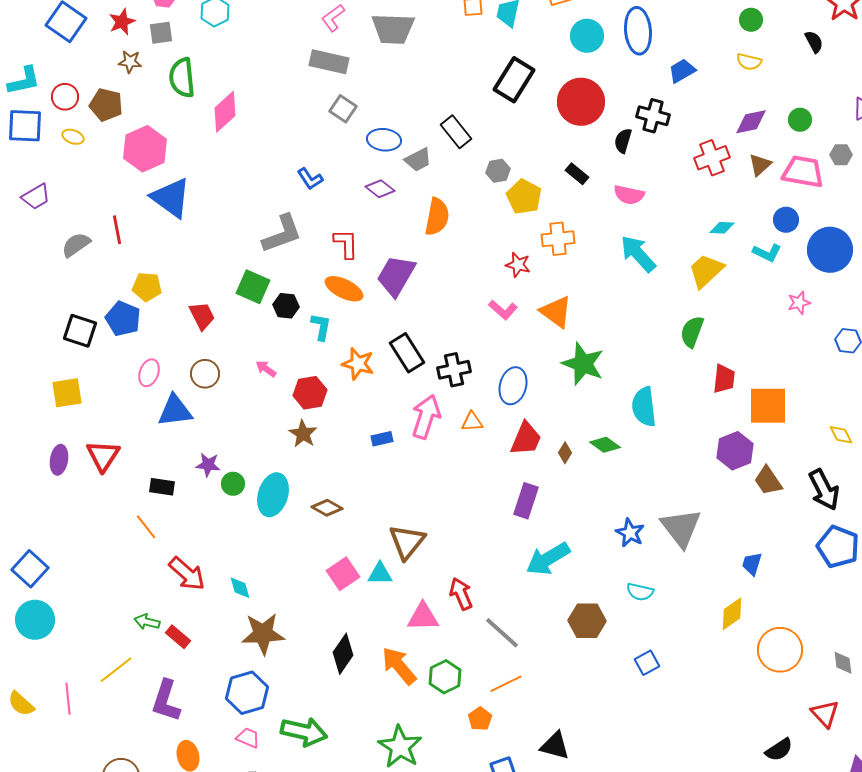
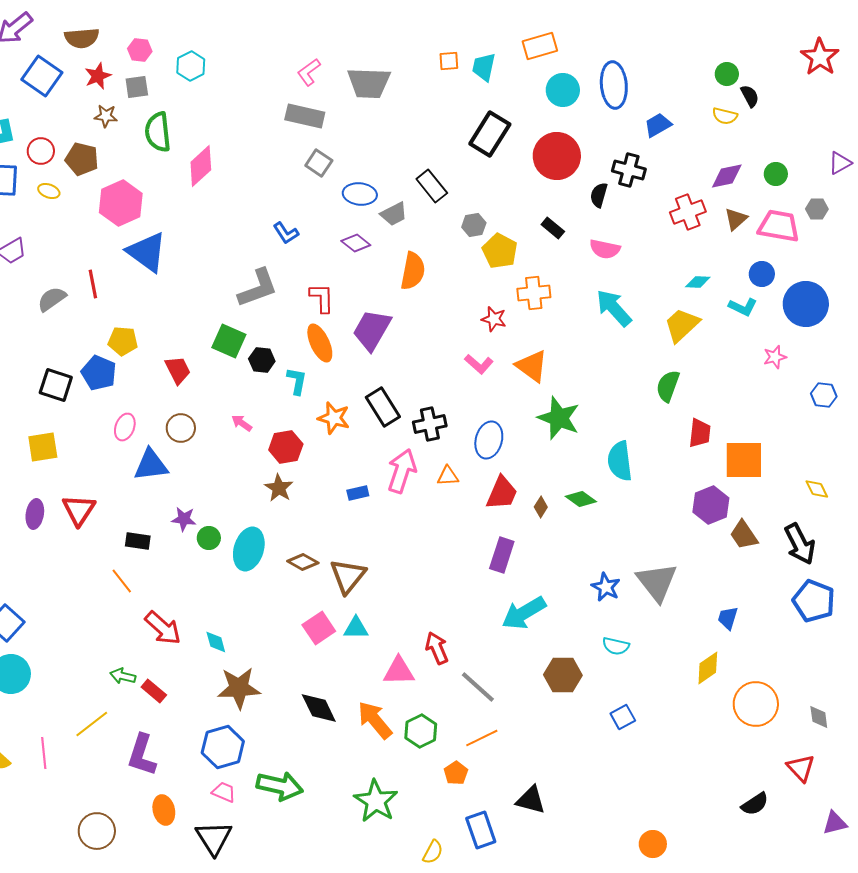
black semicircle: (814, 42) -> (750, 96), moved
orange ellipse: (344, 289) -> (320, 343), turned 39
brown triangle: (407, 542) -> (348, 576), moved
black diamond: (343, 654) -> (319, 708), turned -60

